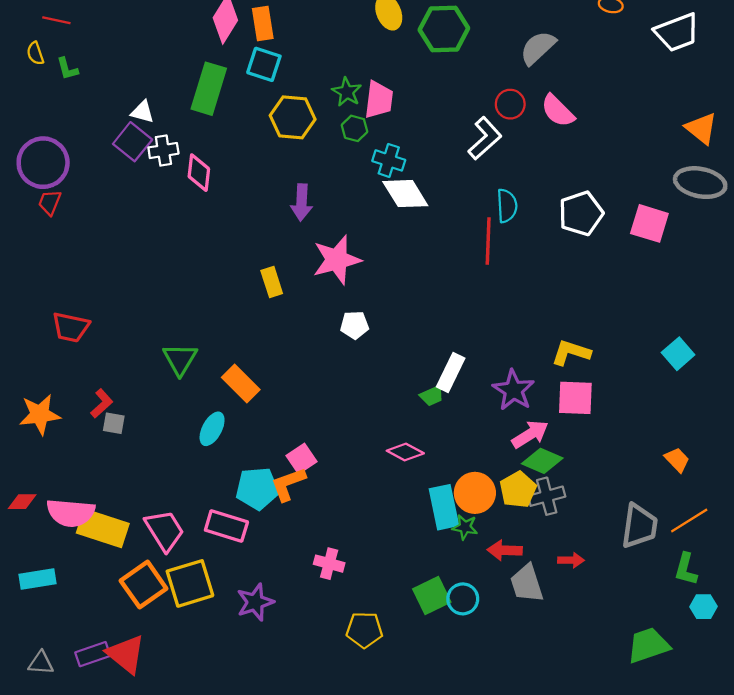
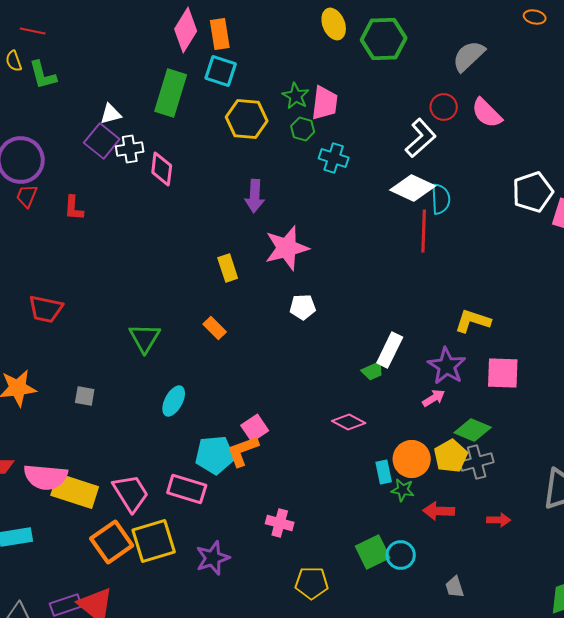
green L-shape: (67, 69) -> (43, 75), size x1.4
white triangle: (142, 112) -> (111, 114), turned -30
white diamond: (405, 194) -> (413, 188), moved, turned -33
white pentagon: (581, 213) -> (533, 192), moved
yellow L-shape: (571, 353) -> (473, 321), moved
orange rectangle: (241, 384) -> (215, 328), moved, size x0.7
red L-shape: (102, 403) -> (74, 208), moved, turned 136
pink arrow: (530, 434) -> (434, 398), moved, size x0.7
cyan rectangle: (444, 507) -> (384, 472), size x0.6
gray trapezoid: (527, 583) -> (455, 587), moved, size x0.6

